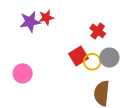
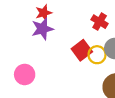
purple star: (30, 22) -> (42, 29), moved

